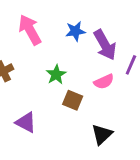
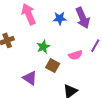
purple arrow: (105, 45) -> (83, 18), moved
purple triangle: (26, 122) -> (30, 78), moved

